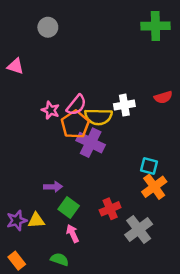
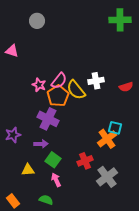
red semicircle: (163, 97) -> (126, 87), moved
yellow semicircle: (98, 117) -> (76, 90), turned 50
purple cross: (91, 143) -> (48, 119), moved
orange cross: (154, 187) -> (107, 139), moved
purple star: (17, 220) -> (13, 135), moved

